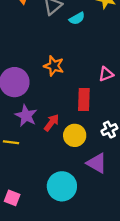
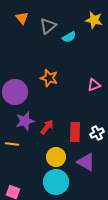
red rectangle: (84, 99) -> (75, 132), moved
purple star: (26, 116) -> (25, 121), turned 30
yellow circle: (75, 135) -> (56, 157), moved

